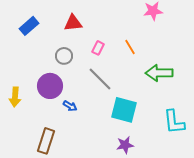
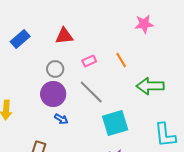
pink rectangle: (98, 48) -> (89, 61), turned 40
purple circle: (50, 86) -> (53, 94), moved
cyan square: (124, 110) -> (115, 123), turned -32

